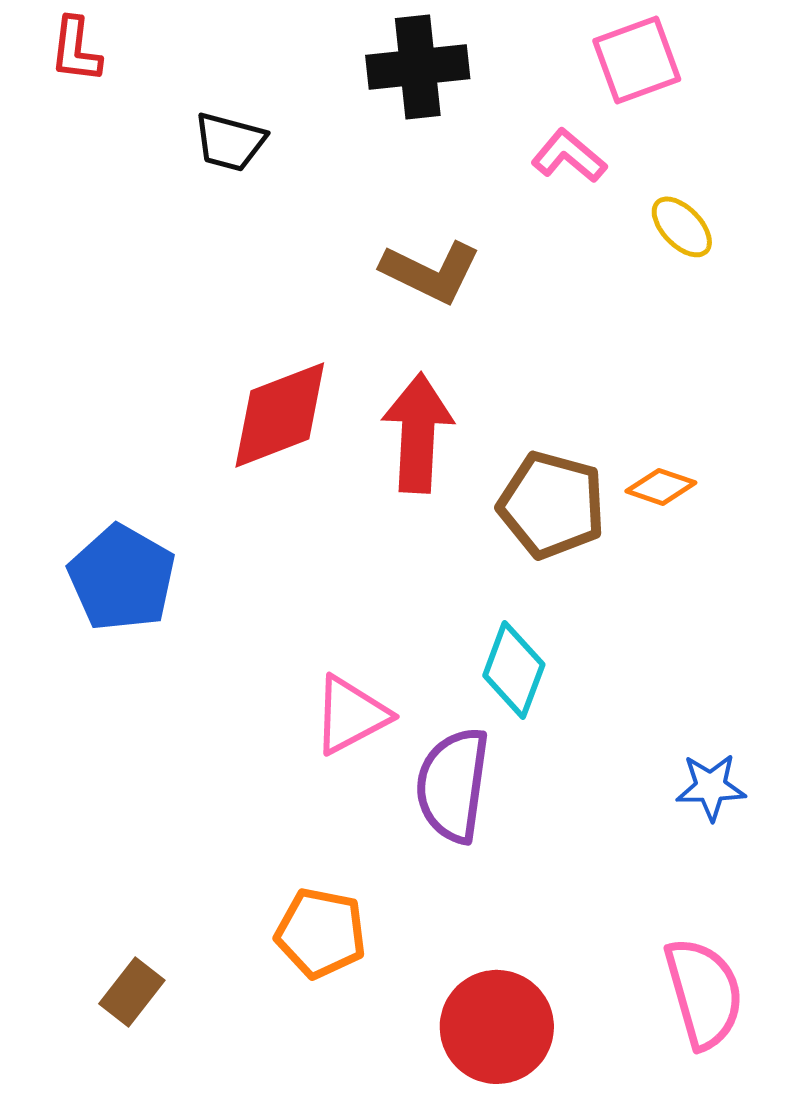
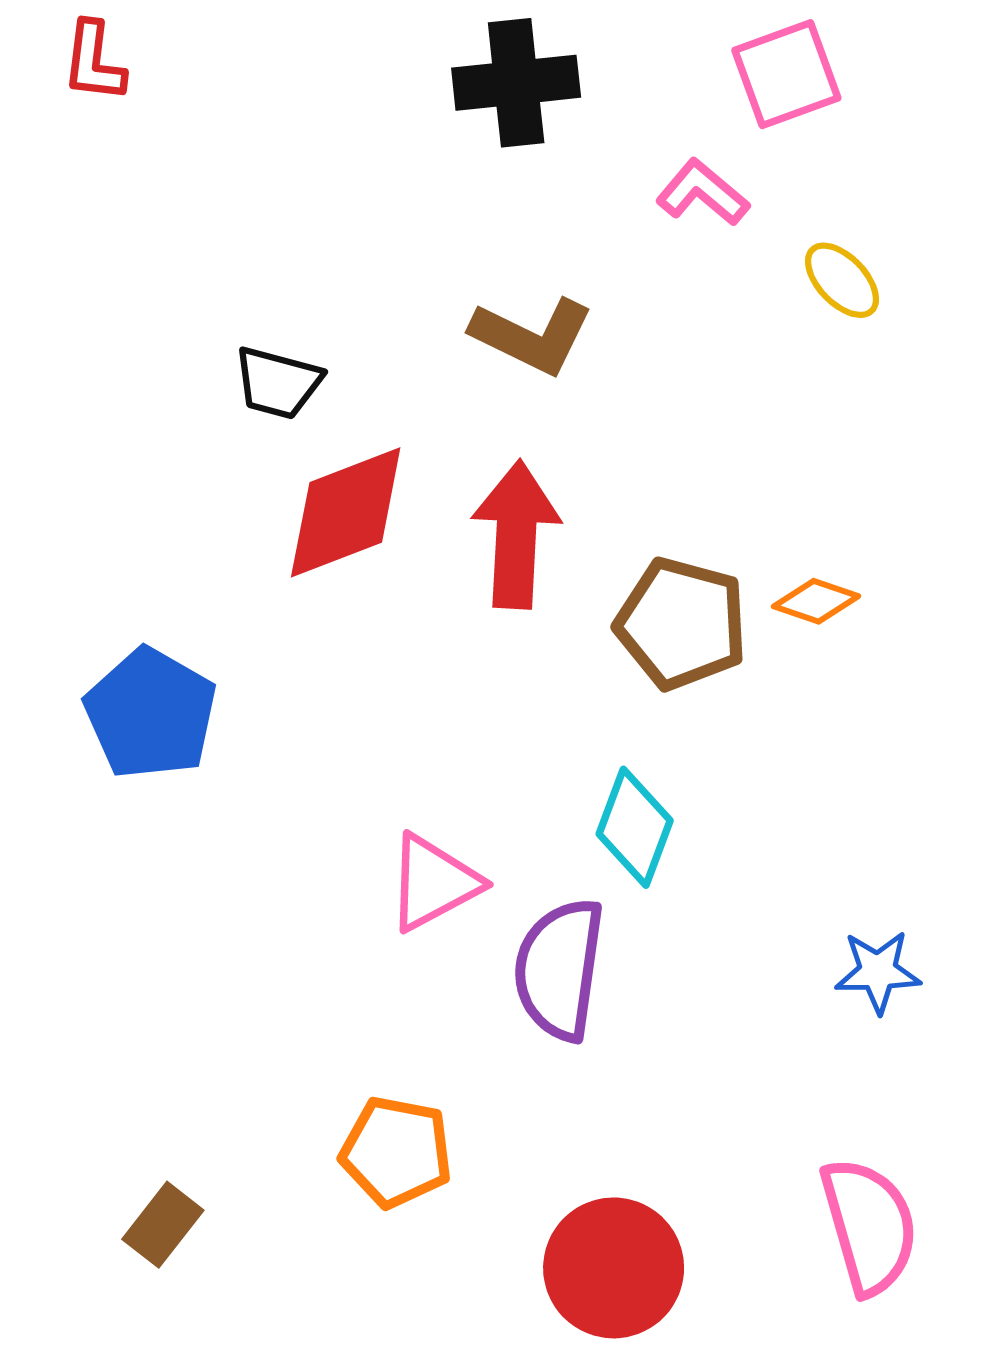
black trapezoid: (230, 142) -> (278, 383), moved

